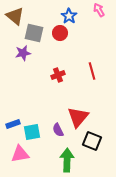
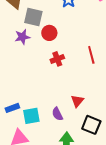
red circle: (60, 33) -> (49, 33), moved
red triangle: (78, 117) -> (77, 101), size x0.6

